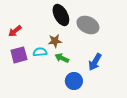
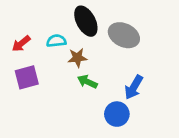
cyan semicircle: (40, 52) -> (56, 41), moved
blue circle: (74, 81) -> (117, 114), moved

